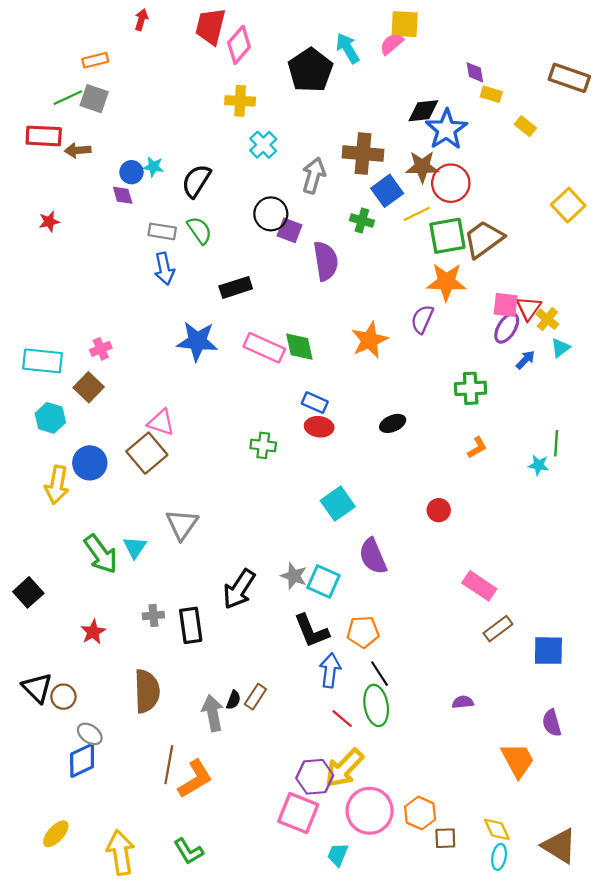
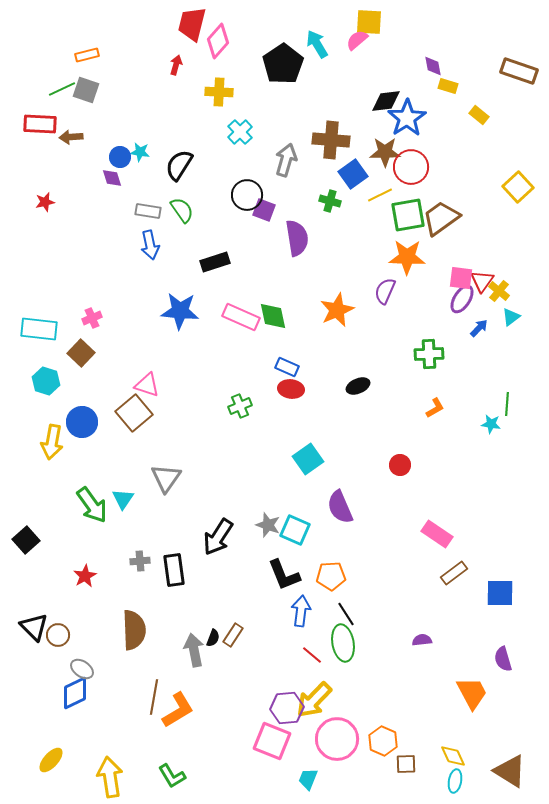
red arrow: (141, 20) -> (176, 65), moved
green cross: (263, 445) -> (240, 406), turned -30

